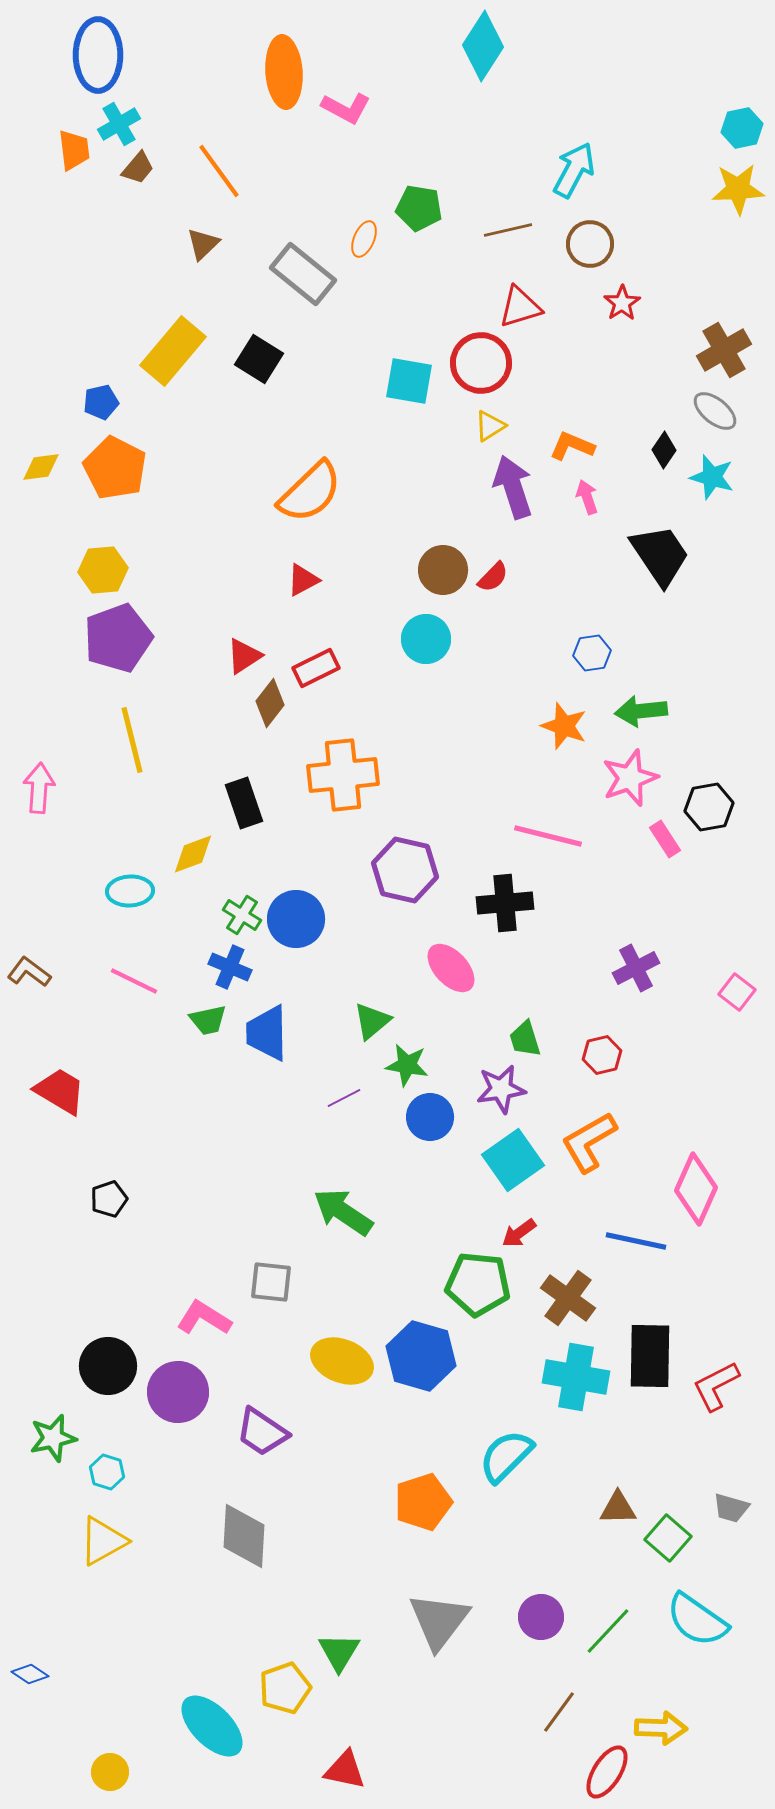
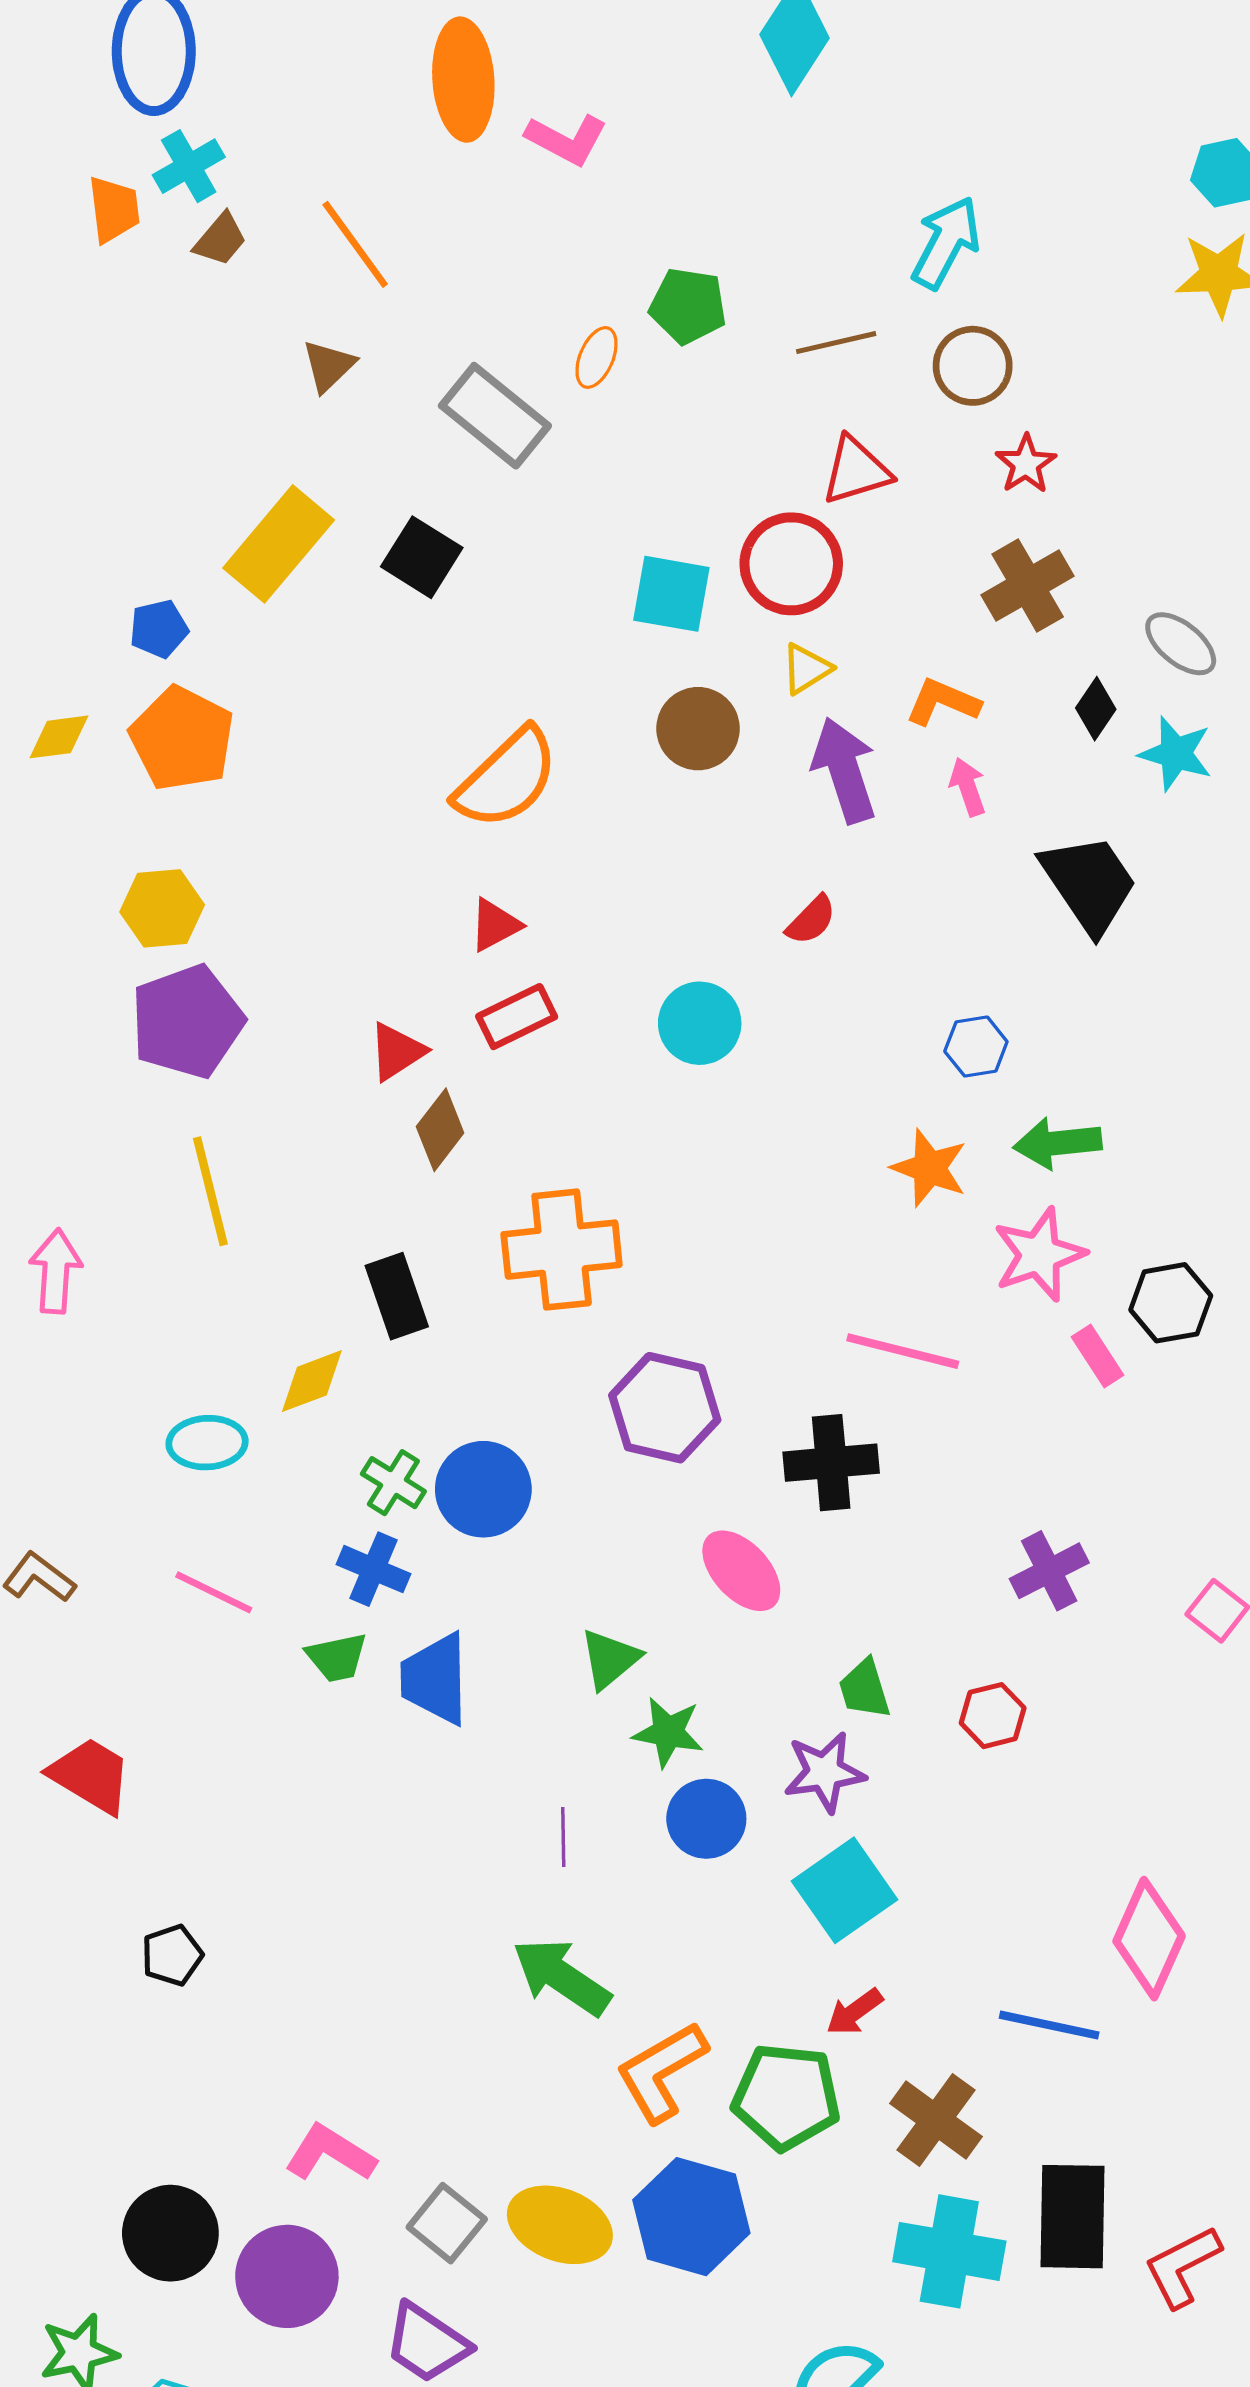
brown cross: (724, 350) -> (1028, 585), moved
brown circle: (443, 570) -> (698, 729), moved
red rectangle: (316, 668) -> (517, 1017), moved
purple line: (344, 1098) -> (563, 1837), moved, turned -64
orange L-shape: (589, 1142) -> (661, 2072), moved
gray square: (271, 1282) -> (447, 2223), moved, turned 33

